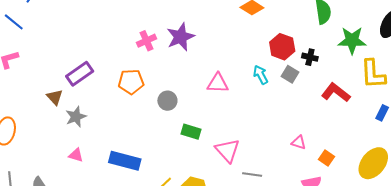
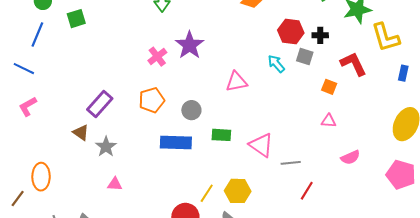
red L-shape: (336, 93) -> (353, 64), turned 40
orange square: (327, 158) -> (329, 87), moved
blue rectangle: (125, 161) -> (176, 142), moved

